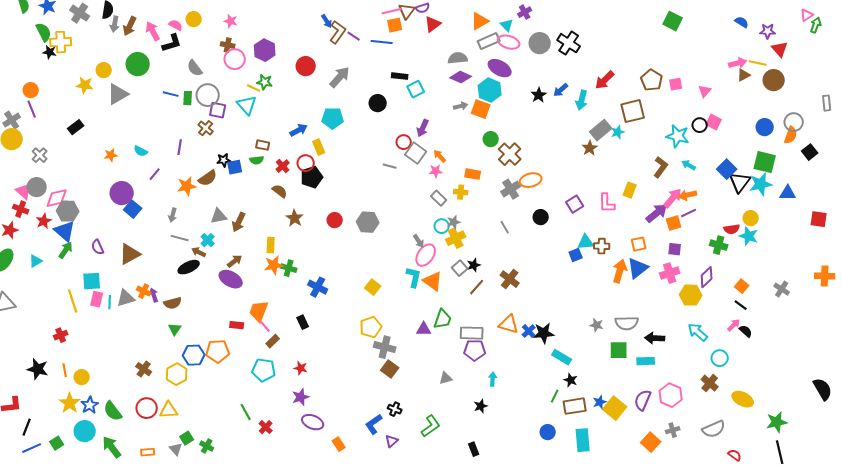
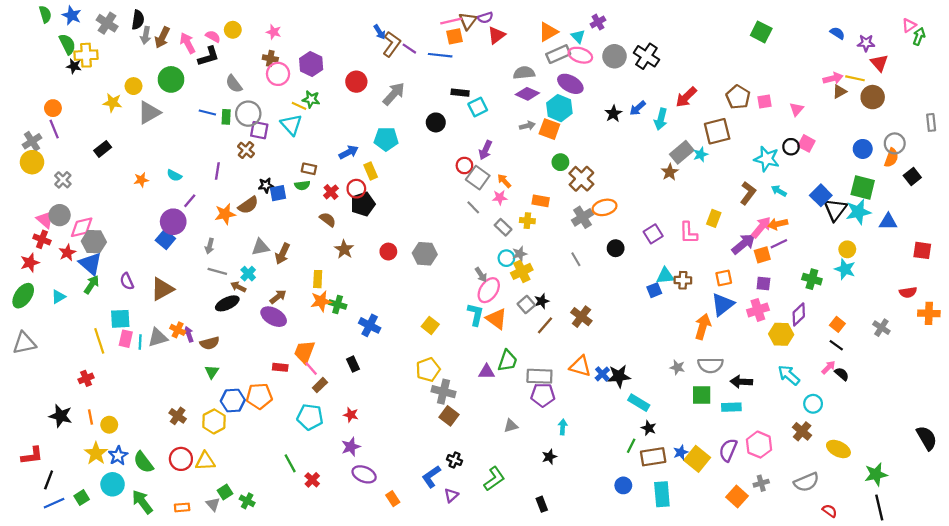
gray line: (390, 166) -> (473, 207), moved, turned 32
purple circle: (122, 193) -> (173, 222), moved
red semicircle: (732, 229) -> (908, 292), moved
orange arrow: (620, 271) -> (703, 327), moved

